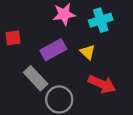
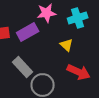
purple rectangle: (53, 50) -> (28, 32), moved

